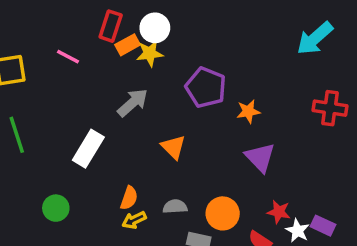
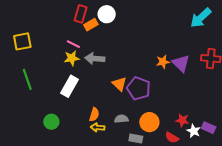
yellow star: (150, 53) -> (72, 58), moved
pink line: (68, 57) -> (73, 44), moved
purple pentagon: (206, 87) -> (139, 88), moved
gray arrow: (133, 103) -> (95, 59), turned -132
purple triangle: (260, 157) -> (181, 63), moved
yellow arrow: (134, 220) -> (98, 127), turned 32

